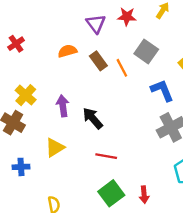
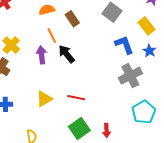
orange line: (122, 68) -> (52, 36), moved
black arrow: (93, 118) -> (67, 54), moved
yellow triangle: (55, 148) -> (44, 99), moved

